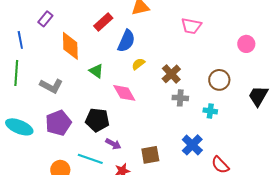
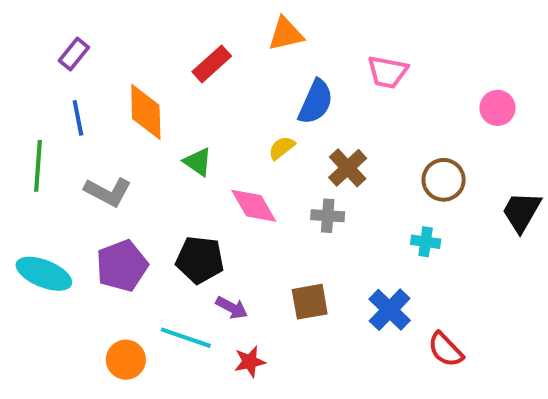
purple rectangle: (45, 19) -> (74, 54), moved
blue line: (20, 40) -> (78, 118), moved
blue semicircle: (126, 41) -> (316, 102), moved
gray cross: (180, 98) -> (328, 216), moved
brown square: (150, 155) -> (310, 302), moved

